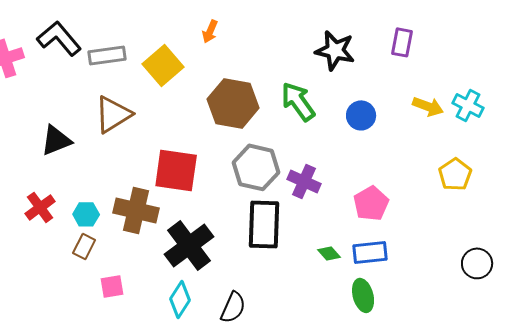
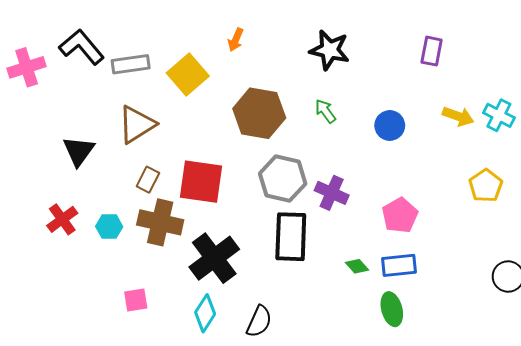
black star: (335, 50) -> (330, 50), moved
green arrow: (298, 101) -> (325, 111), size x0.6
black triangle: (56, 140) -> (79, 151), turned -32
brown rectangle: (84, 246) -> (148, 180), moved

